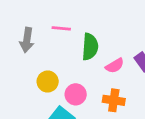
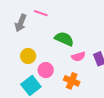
pink line: (61, 28) -> (41, 13), moved
green semicircle: (90, 47) -> (64, 39), turned -84

